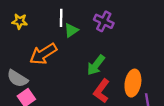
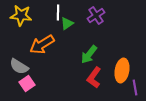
yellow star: (20, 21) -> (21, 15), size x1.5
purple cross: (104, 21) -> (96, 15), turned 30

